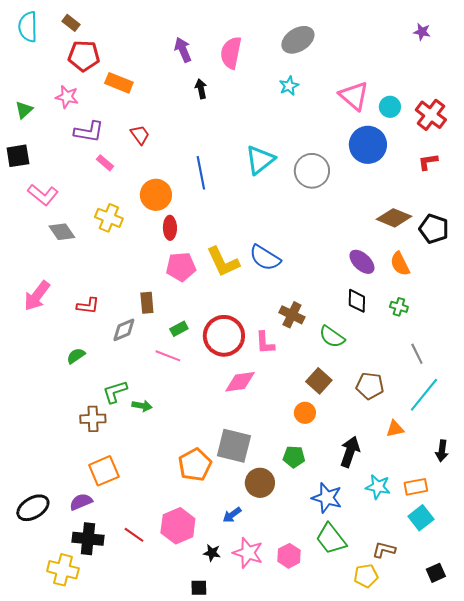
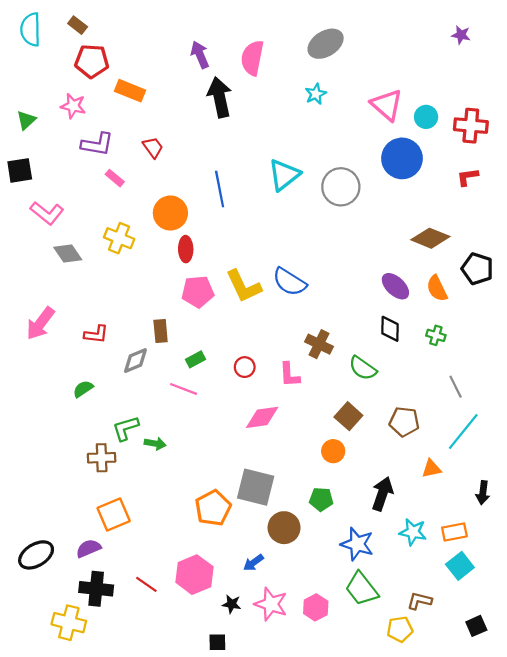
black arrow: (201, 89) -> (220, 97), size x1.8
red cross: (431, 115) -> (471, 126), turned -32
black pentagon: (434, 229) -> (477, 269), moved
red circle: (224, 336) -> (245, 367), size x0.5

